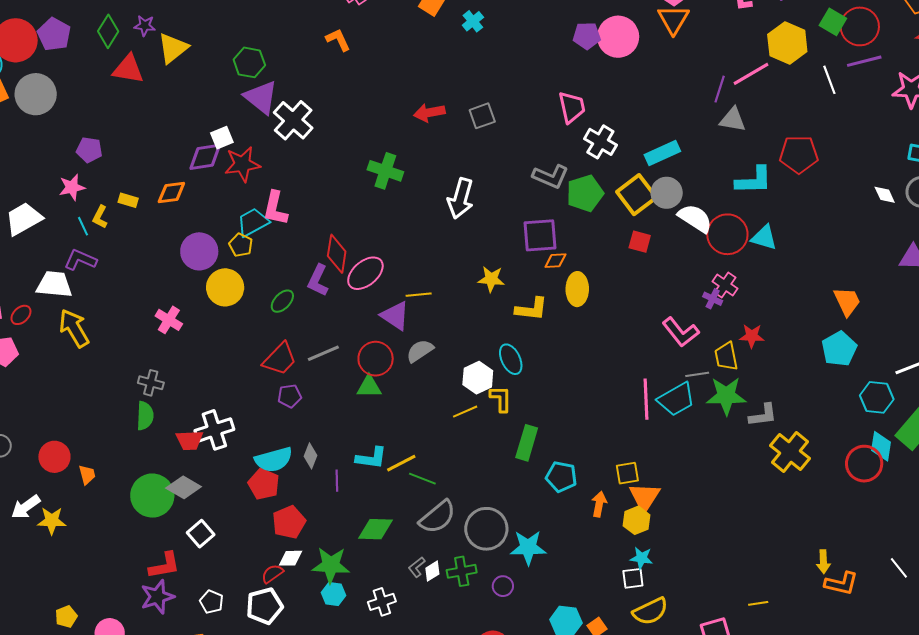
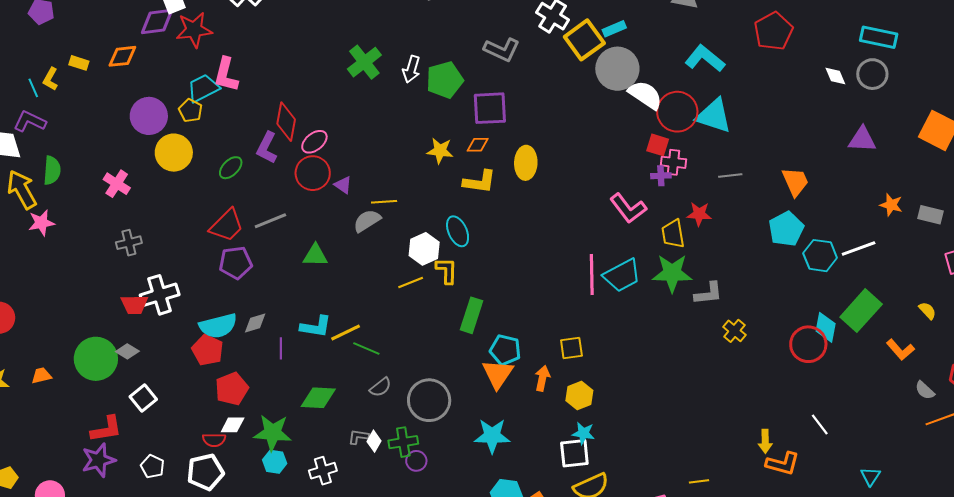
cyan rectangle: (662, 153) -> (614, 29), size x0.7
red pentagon: (799, 154) -> (773, 31), moved, turned -30
green cross: (385, 171) -> (364, 62), moved, turned 32
cyan L-shape: (754, 180) -> (705, 58), turned -141
pink star: (72, 187) -> (41, 223), moved
green pentagon: (585, 193) -> (445, 80), moved
gray circle: (667, 193) -> (617, 69), size x1.4
yellow square: (637, 195) -> (584, 40), moved
white arrow: (461, 198) -> (411, 69), size x0.7
cyan triangle: (764, 238) -> (714, 116), size x1.4
red square: (640, 242) -> (658, 145), moved
orange diamond: (555, 261) -> (478, 145), moved
pink ellipse: (365, 273) -> (314, 142), size x0.7
pink cross: (725, 285) -> (674, 162), turned -30
yellow line: (419, 295) -> (384, 202), moved
purple cross: (713, 299) -> (661, 176), turned -30
purple triangle: (395, 316) -> (343, 185), size x0.6
red circle: (376, 359) -> (313, 173), moved
gray line: (697, 374) -> (730, 175), moved
gray cross: (151, 383) -> (129, 243), moved, turned -30
purple pentagon: (290, 396) -> (236, 263), size x1.4
cyan hexagon: (877, 397) -> (820, 256), moved
green semicircle: (145, 416) -> (52, 170), moved
yellow cross: (790, 452) -> (734, 331), size x0.6
gray diamond: (311, 456) -> (255, 323), turned 50
orange trapezoid: (87, 475) -> (41, 376), moved, turned -90
gray diamond: (184, 487) -> (127, 351), size x0.7
orange triangle: (645, 497) -> (498, 374), moved
gray semicircle: (437, 517) -> (380, 387), size x0.6
cyan star: (528, 548) -> (492, 436), moved
gray L-shape: (417, 567) -> (359, 437), turned 45
white line: (899, 568) -> (820, 424), moved
white diamond: (432, 571) -> (374, 441), turned -30
red semicircle: (272, 574) -> (214, 440), turned -145
white square: (633, 578) -> (574, 453), size x1.4
purple circle: (503, 586) -> (416, 461), moved

